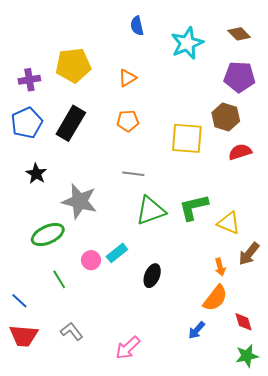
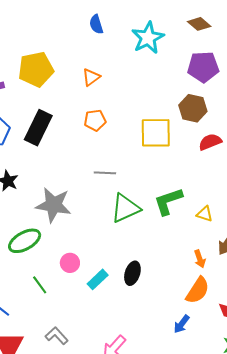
yellow triangle: (229, 223) -> (205, 214), size x0.7
cyan rectangle: (117, 253) -> (98, 279), moved

